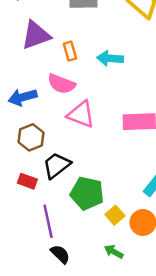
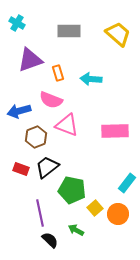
brown hexagon: (31, 137) -> (36, 137), moved
red rectangle: (27, 181) -> (21, 169), moved
green arrow: (114, 252) -> (76, 230), moved

